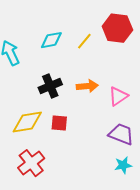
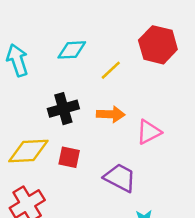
yellow line: (84, 41) -> (111, 70), moved
purple trapezoid: (121, 134) -> (120, 178), moved

